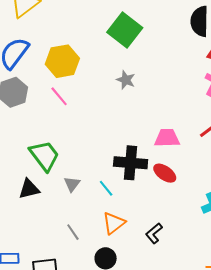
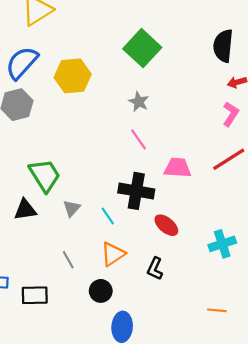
pink line: (59, 96) -> (139, 139), moved
red ellipse: (165, 173) -> (166, 225), moved
black L-shape: (154, 233) -> (155, 269), turned -30

